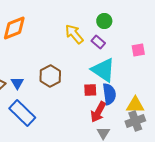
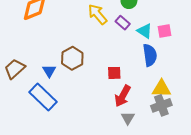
cyan triangle: (103, 70) -> (145, 31), moved, size x0.6
blue triangle: (17, 83) -> (49, 71), moved
blue semicircle: (109, 94) -> (150, 55), moved

